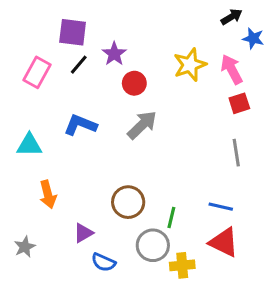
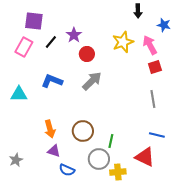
black arrow: (232, 17) -> (138, 11), moved, turned 120
purple square: (73, 32) -> (34, 21), moved
orange arrow: (48, 194) -> (50, 129), moved
blue line: (221, 207) -> (157, 135), moved
purple triangle: (83, 233) -> (54, 151), turned 48

